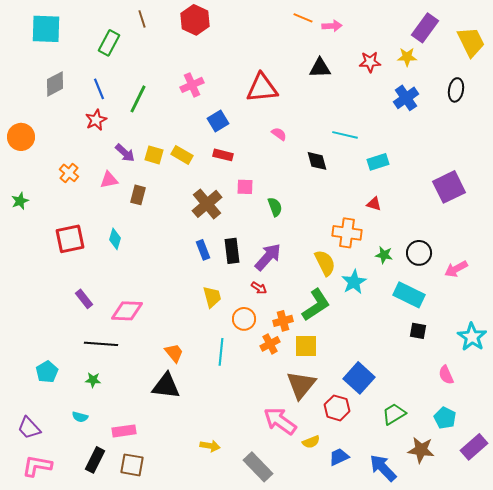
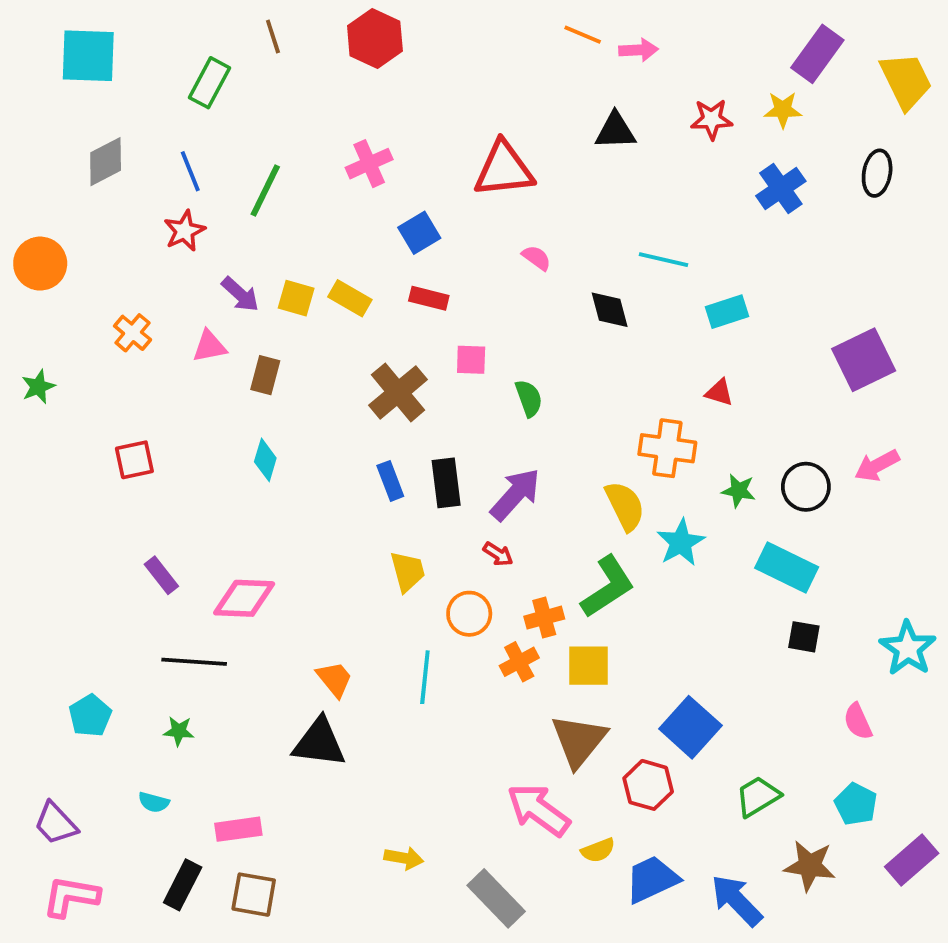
red square: (70, 239) -> (134, 460), size x0.7
cyan diamond: (115, 239) -> (265, 460), moved
pink arrow: (456, 269) -> (877, 466), moved
blue trapezoid: (339, 457) -> (652, 879), size x1.4

